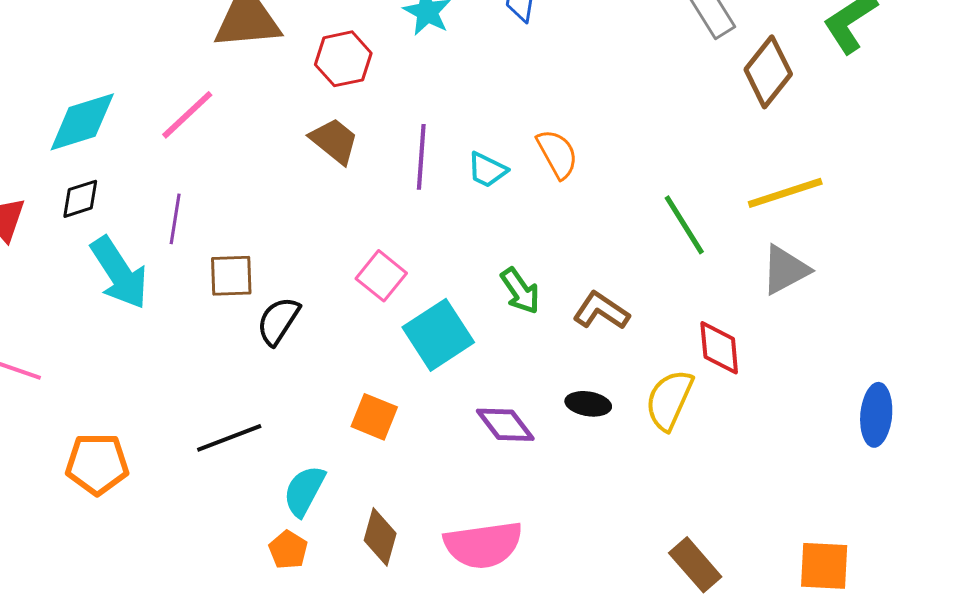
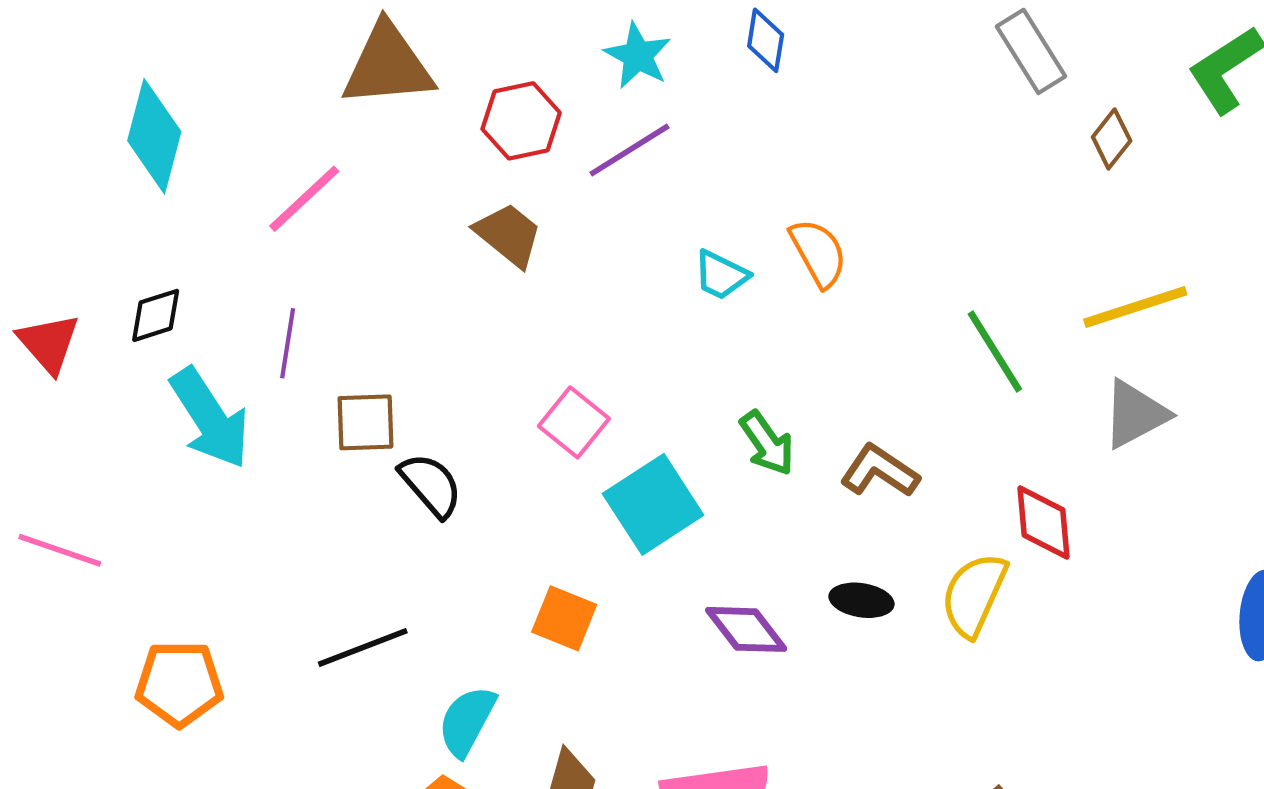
brown diamond: (768, 72) -> (1112, 139), size x0.6
cyan diamond: (82, 122) -> (154, 136), moved, turned -58
purple line: (421, 157) -> (629, 150), moved, turned 54
black semicircle: (278, 321) -> (431, 485), turned 106

